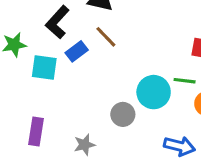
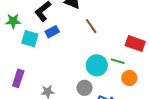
brown line: (106, 37) -> (91, 26), moved
gray circle: (123, 114) -> (84, 88), moved

